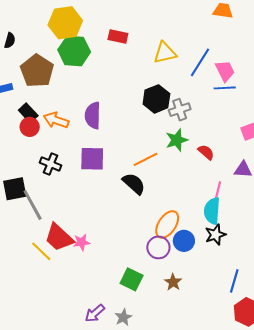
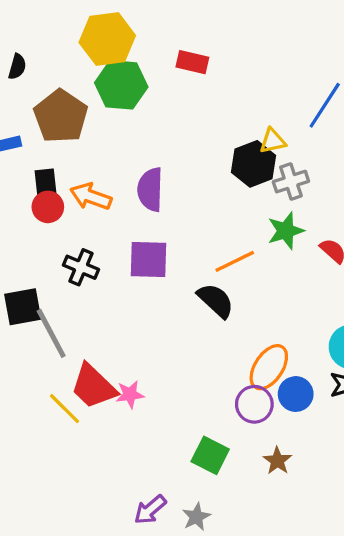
yellow triangle: (165, 53) -> (273, 141), moved, size x0.7
black rectangle: (28, 113) -> (46, 184), turned 36

